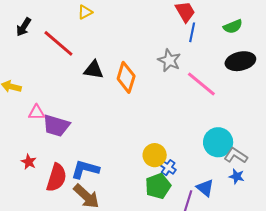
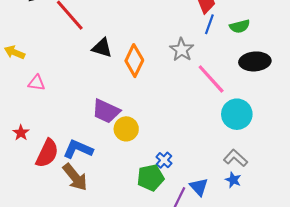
green semicircle: (233, 26) -> (240, 26), moved
purple trapezoid: (56, 126) -> (106, 111), moved
cyan circle: (218, 142) -> (237, 114), moved
yellow circle: (155, 155) -> (126, 129), moved

